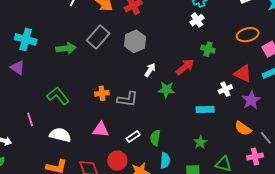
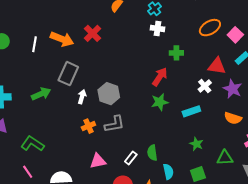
white cross: (197, 20) -> (158, 29), turned -32
gray hexagon: (135, 41) -> (109, 94), moved
white arrow: (150, 70) -> (82, 97), moved
green star: (166, 90) -> (160, 102), moved
green L-shape: (58, 96) -> (32, 144), moved

